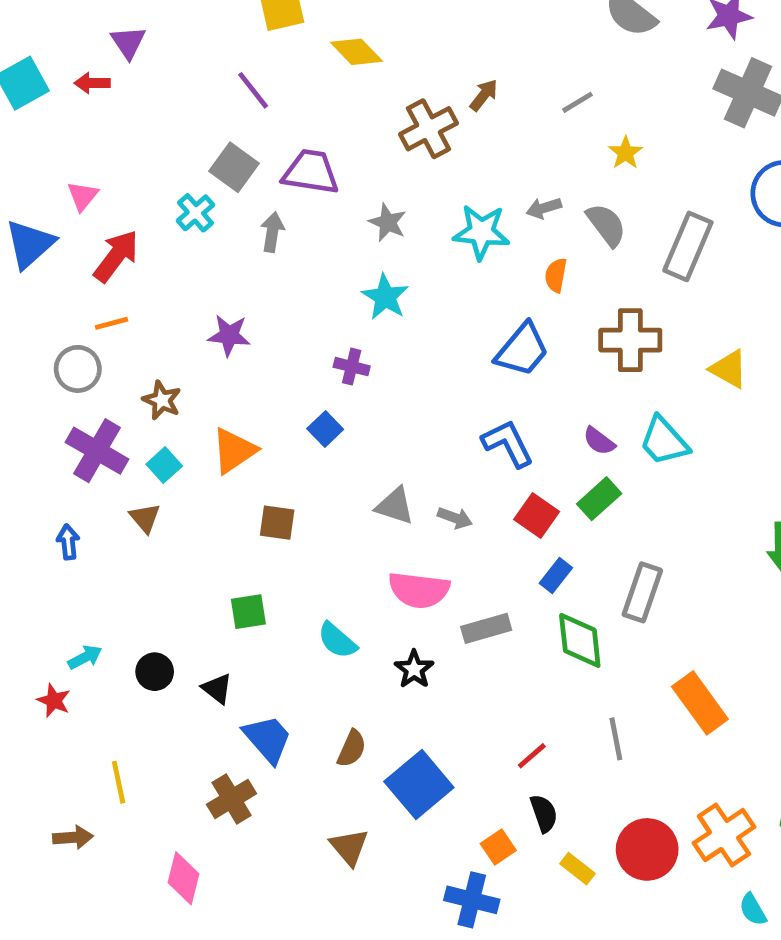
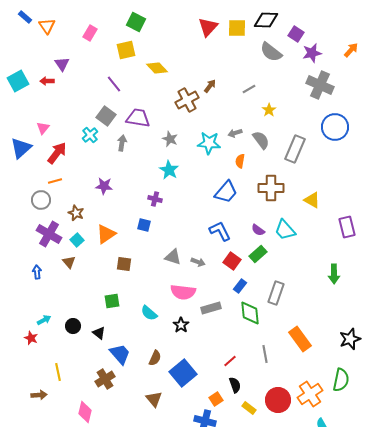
blue square: (325, 429) -> (144, 225), turned -32

